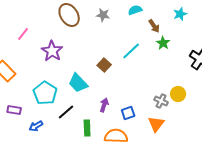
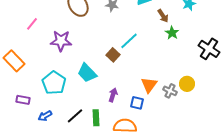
purple star: (52, 51) -> (61, 41), turned -30
cyan line: (131, 51) -> (129, 41), moved
black line: (66, 112) -> (75, 116), moved
blue square: (128, 113) -> (137, 103), turned 32
orange triangle: (156, 124) -> (149, 85), moved

